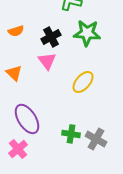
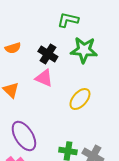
black cross: (51, 37) -> (48, 54), turned -30
pink triangle: (47, 61) -> (44, 78), turned -30

